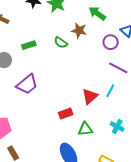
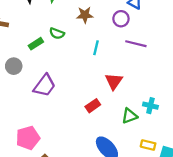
green semicircle: (61, 43) -> (57, 33), moved
cyan line: (110, 91) -> (96, 48), moved
green triangle: (85, 129) -> (130, 116), moved

